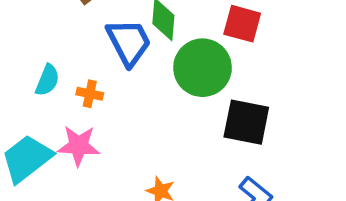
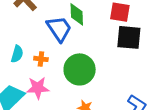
green circle: (203, 68) -> (80, 69), moved
black square: (246, 122) -> (129, 37), moved

